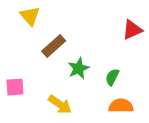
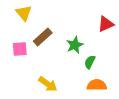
green star: (79, 68) -> (75, 45), moved
pink square: (15, 87) -> (20, 49), moved

